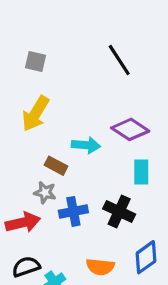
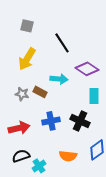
black line: (119, 60) -> (62, 43), moved
gray star: (45, 193) -> (22, 94), moved

